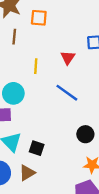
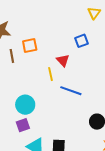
orange square: (39, 18) -> (30, 46), moved
yellow line: (36, 66) -> (51, 74), moved

